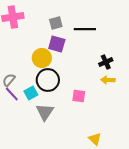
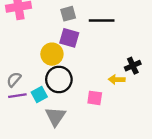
black cross: (106, 62) -> (133, 66), moved
yellow arrow: (108, 80) -> (117, 79), moved
purple line: (12, 94) -> (17, 96), turned -56

